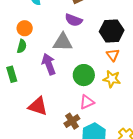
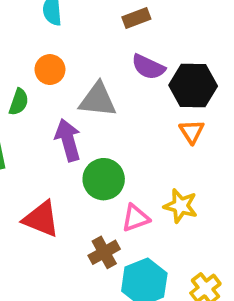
purple semicircle: (74, 20) -> (148, 67), moved
orange circle: (25, 28) -> (50, 70), moved
green circle: (84, 75) -> (104, 179), moved
yellow star: (112, 79) -> (181, 206), moved

